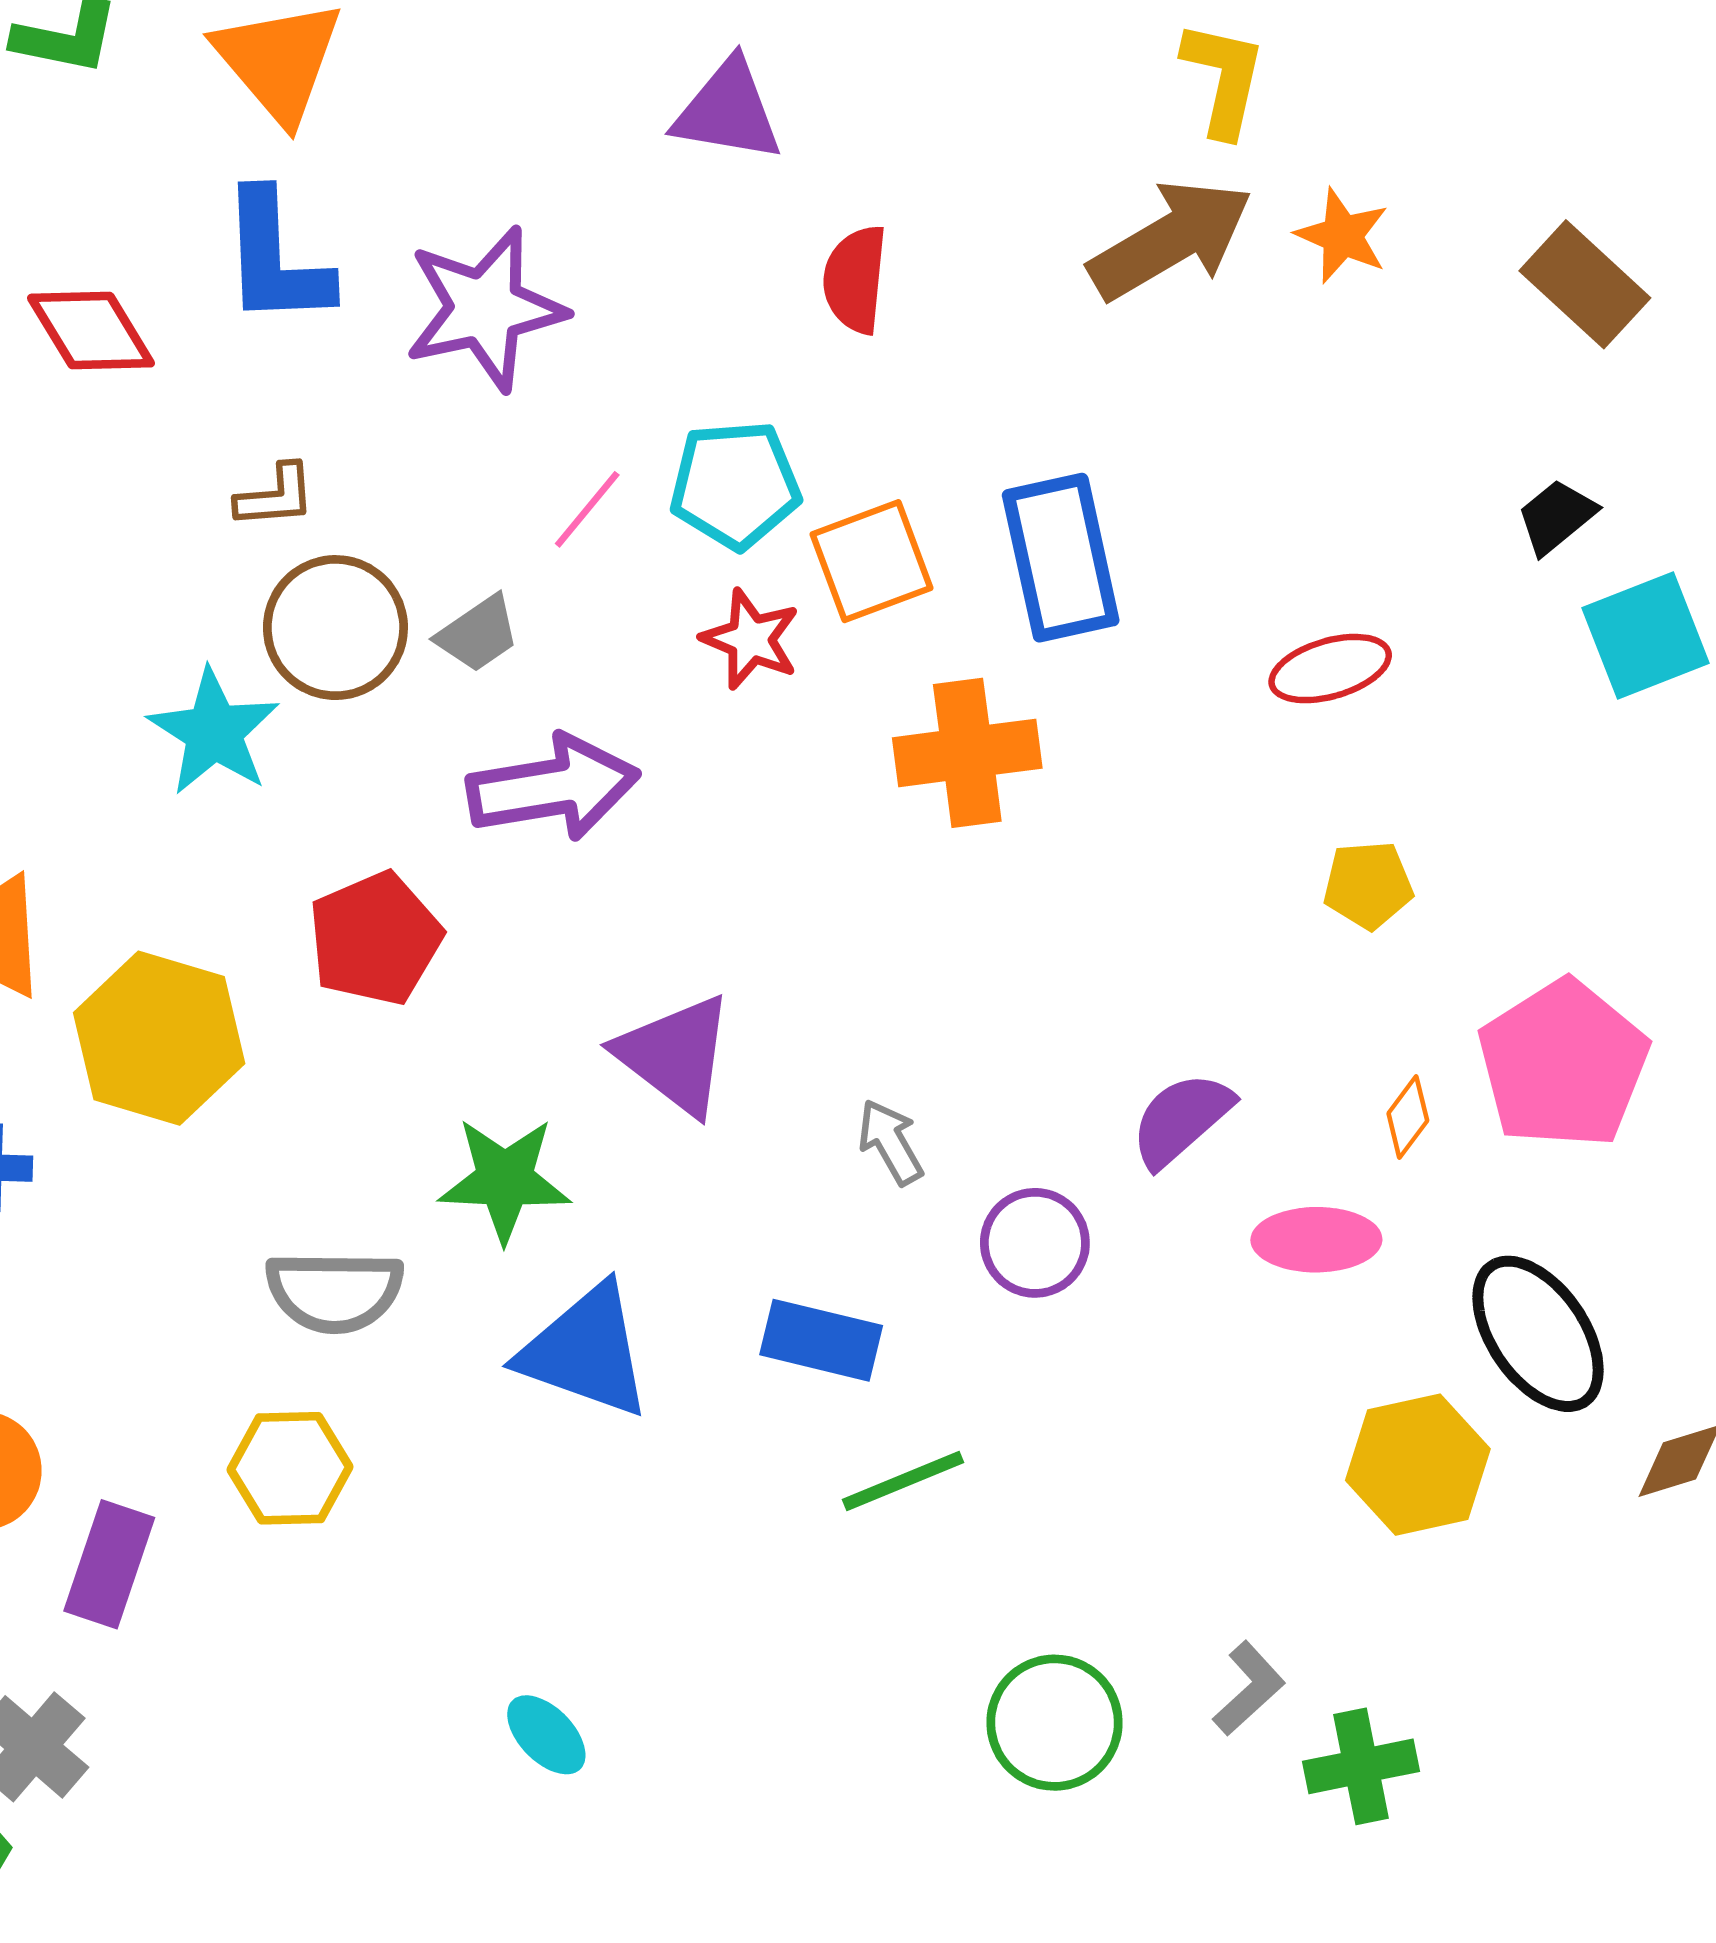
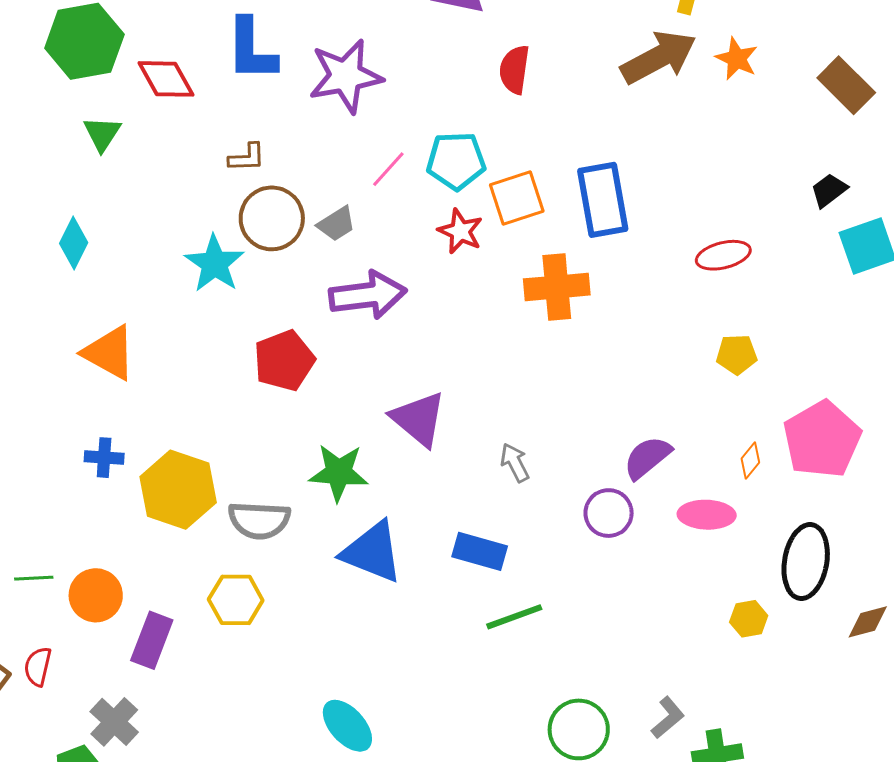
yellow hexagon: (159, 1038) -> (178, 490), moved
purple circle: (1035, 1243) -> (609, 513), moved
black ellipse: (1538, 1334) -> (806, 562), turned 42
yellow hexagon: (1418, 1465) -> (749, 619), size x0.6
cyan ellipse: (546, 1735) -> (347, 726), size x1.4

